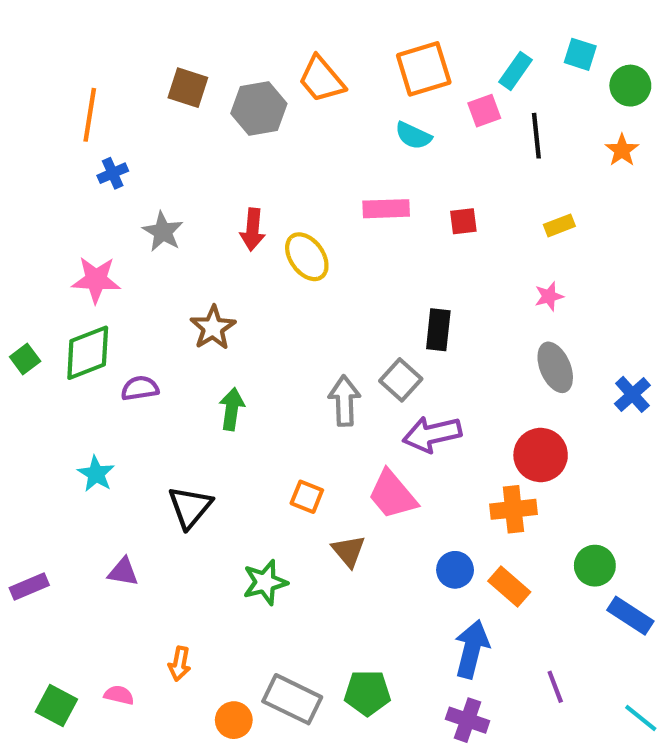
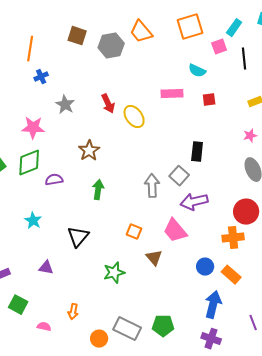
cyan semicircle: (413, 136) -> (197, 71), moved
red arrow: (253, 230) -> (108, 104), turned -30
green square: (56, 705) -> (18, 305), moved

